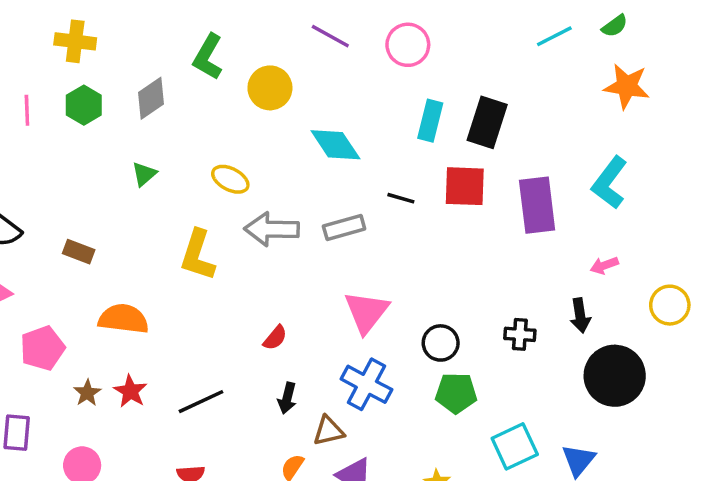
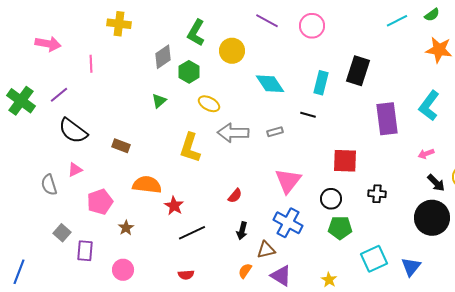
green hexagon: (84, 105) -> (189, 72), moved
cyan rectangle: (430, 121) -> (321, 83), moved
red square: (465, 186) -> (345, 161), moved
gray rectangle: (344, 228) -> (275, 132), size x0.7
black arrow: (580, 315) -> (436, 183), moved, turned -36
red star: (130, 391) -> (174, 206), moved

